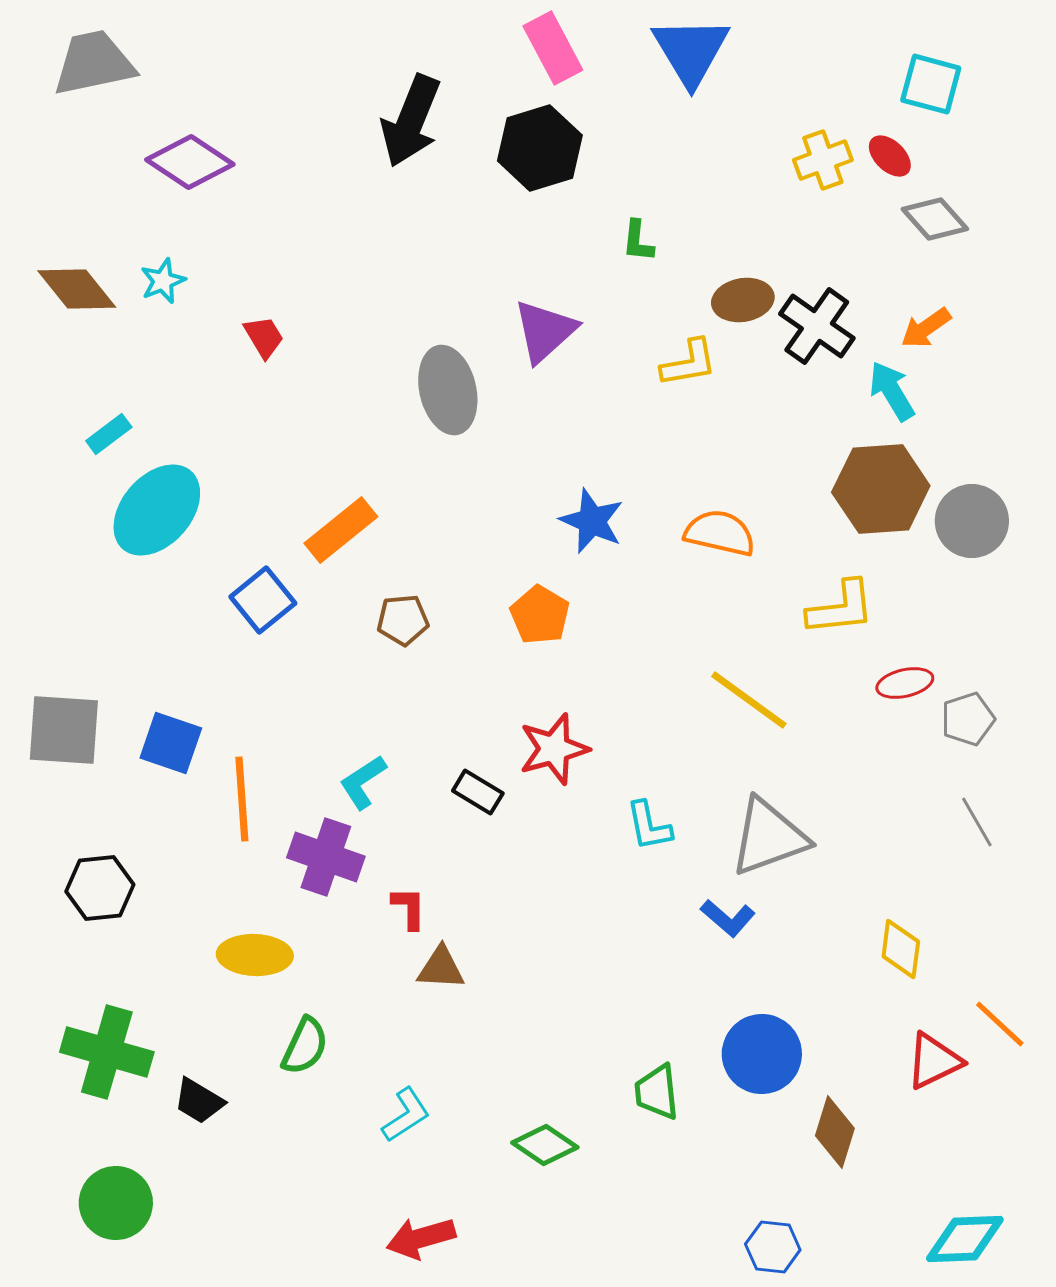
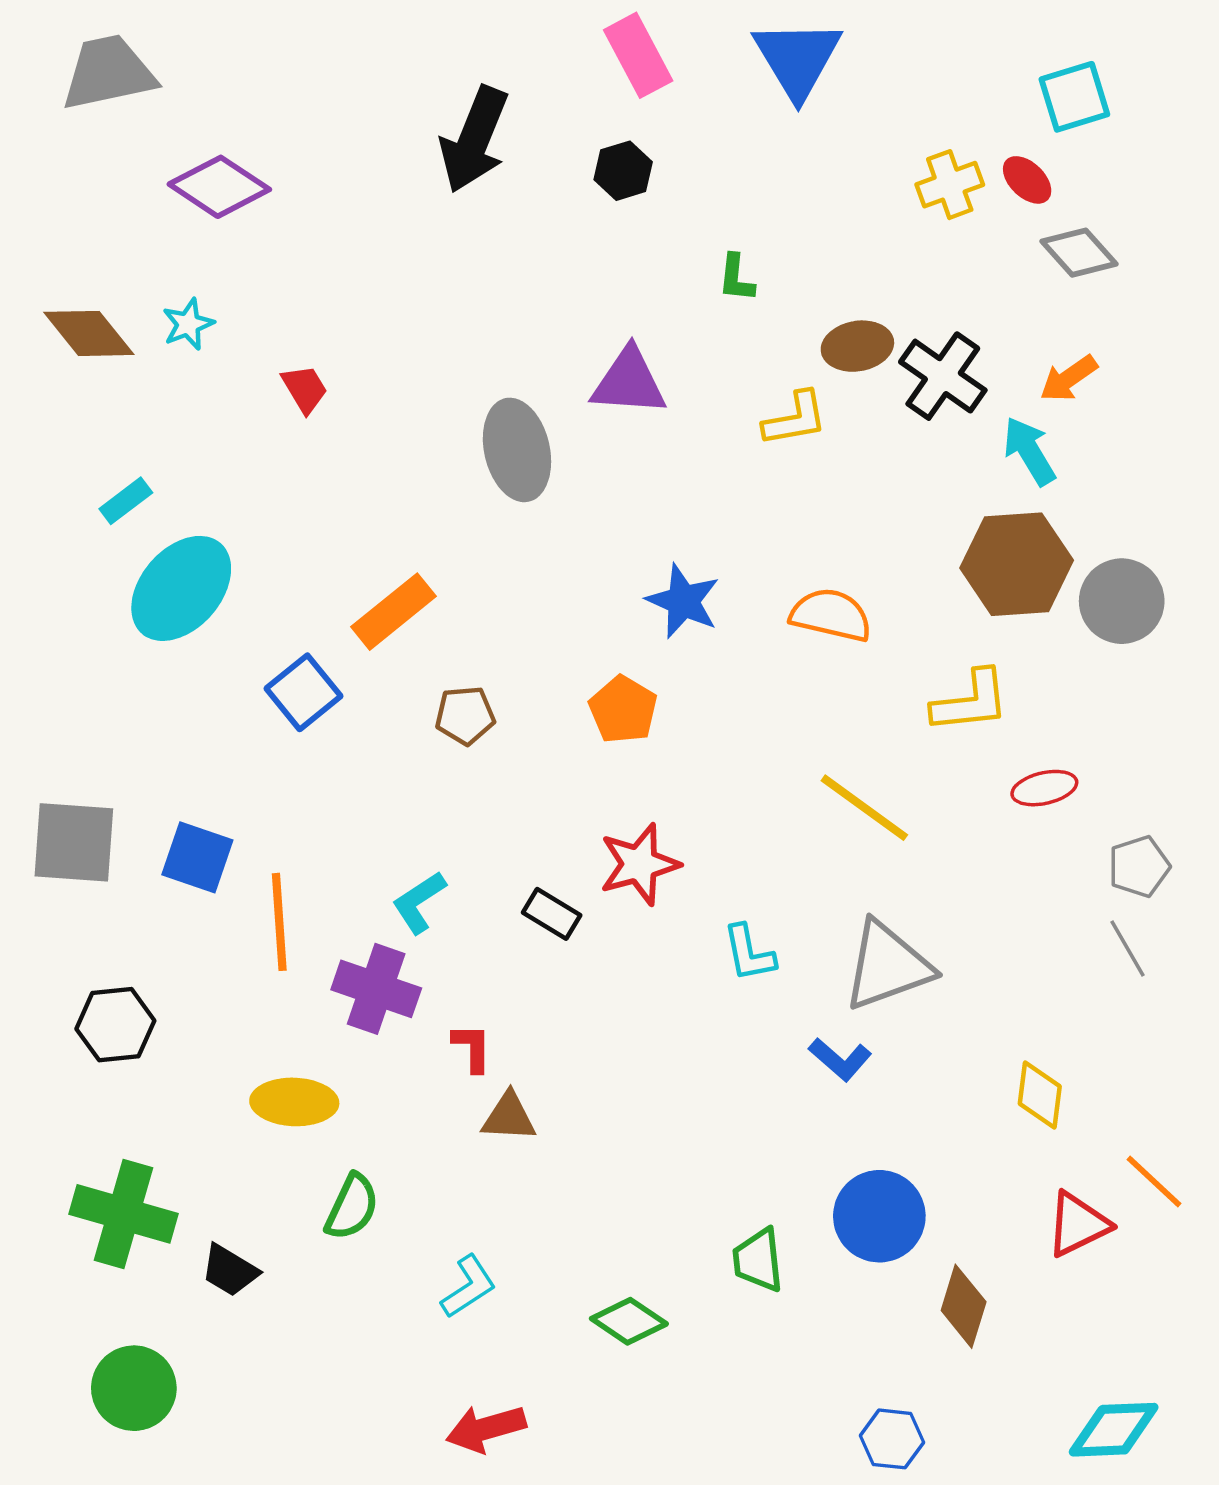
cyan square: (931, 84) -> (1074, 97), turned -32
black hexagon: (540, 148) -> (623, 171), size x0.6
purple triangle: (545, 331) -> (629, 382), turned 46
gray pentagon: (968, 719) -> (1139, 867), moved

